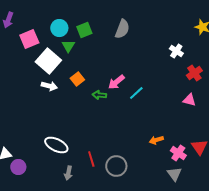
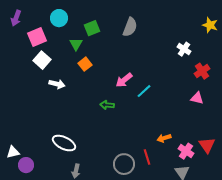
cyan circle: (59, 28) -> (59, 18), moved
white square: (48, 61) -> (42, 60), moved, size x0.7
orange square: (77, 79) -> (85, 64), moved
green arrow: (99, 95) -> (107, 105), moved
red line: (91, 159) -> (147, 157), moved

